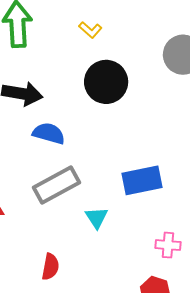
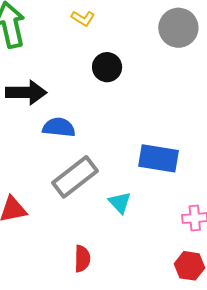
black circle: (106, 82) -> (107, 67), size x0.7
blue rectangle: (142, 180) -> (159, 158), turned 30

